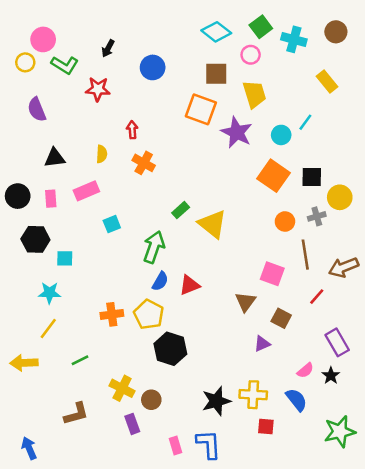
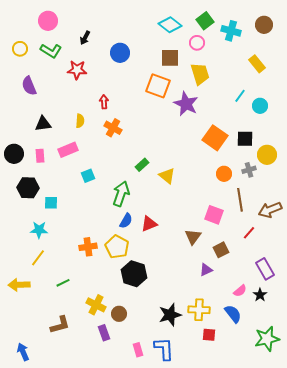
pink circle: (43, 39) -> (48, 21), moved
cyan circle: (281, 135) -> (260, 106), moved
yellow triangle: (212, 224) -> (167, 176), size x0.7
brown square: (281, 318) -> (221, 250), turned 35

